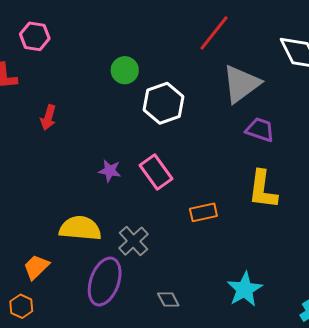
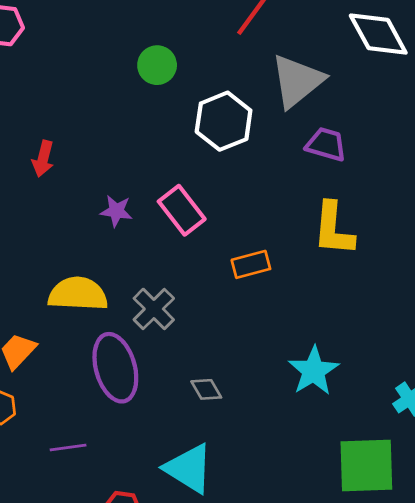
green circle: (125, 70) -> (157, 65), moved
white hexagon: (164, 103) -> (224, 121), moved
red arrow: (48, 118) -> (43, 159), moved
purple ellipse: (105, 282) -> (115, 368), turned -33

